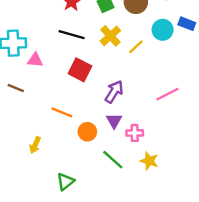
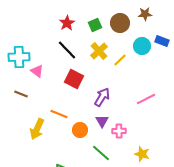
black line: (72, 35) -> (67, 50), turned 30
pink triangle: (35, 60) -> (37, 71), turned 32
yellow arrow: (35, 145) -> (37, 129), moved, size x1.5
yellow star: (149, 161) -> (142, 154), moved

